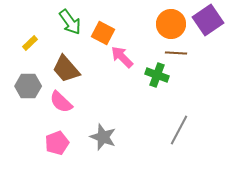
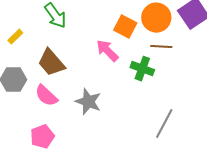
orange square: (103, 33) -> (125, 27), moved
gray star: (103, 137) -> (88, 102), moved

